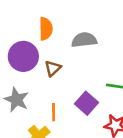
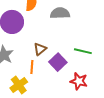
brown triangle: (53, 68) -> (40, 49), moved

